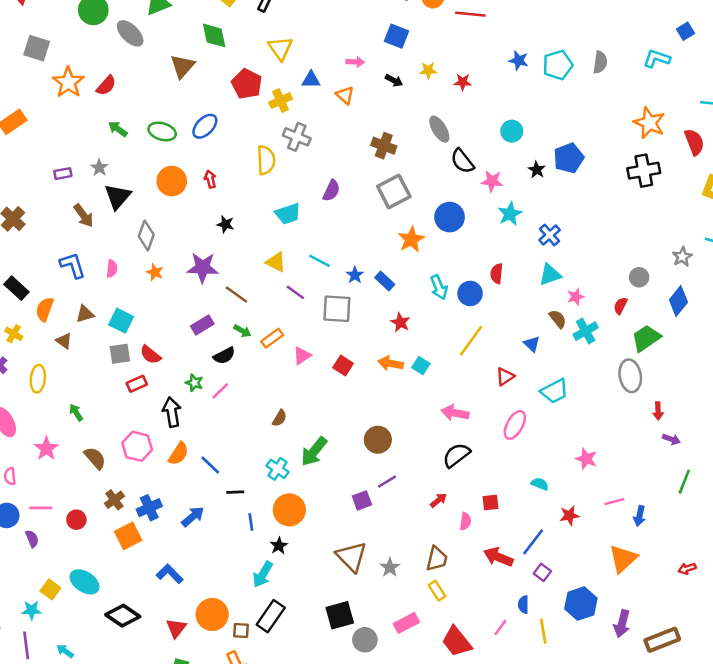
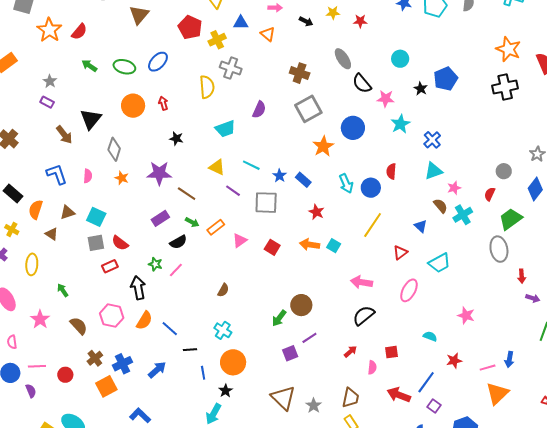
gray star: (99, 168) -> (50, 81), moved
purple rectangle: (63, 174) -> (47, 102), turned 40
green arrow: (314, 451) -> (279, 318), moved, size x0.7
pink line: (614, 502) -> (488, 368), moved

